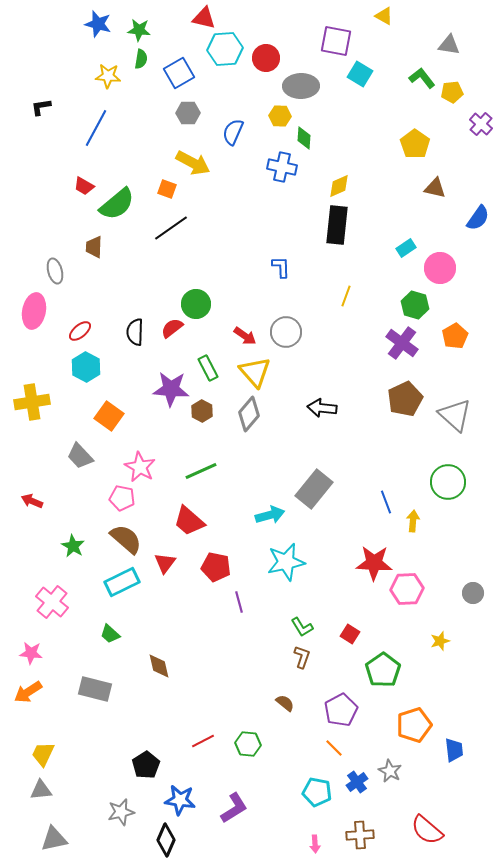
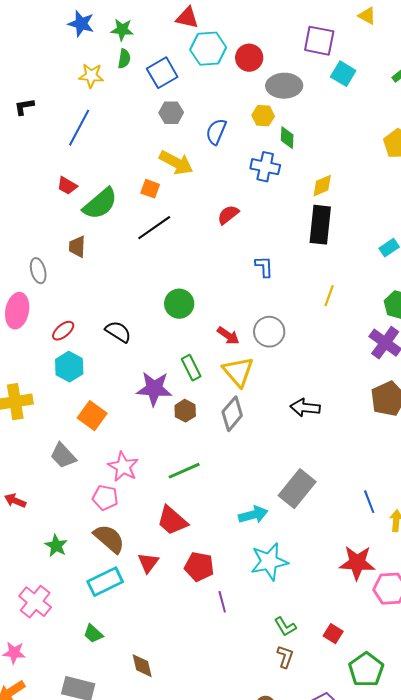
red semicircle: (172, 328) -> (228, 215), moved
black semicircle: (135, 332) -> (118, 332), turned 120

